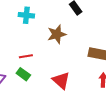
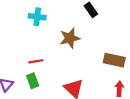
green rectangle: (23, 74) -> (33, 81), turned 32

